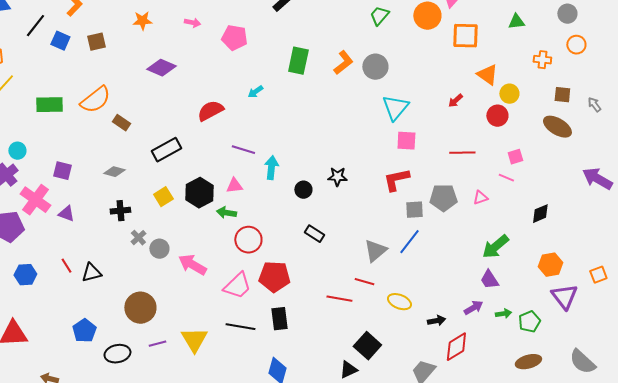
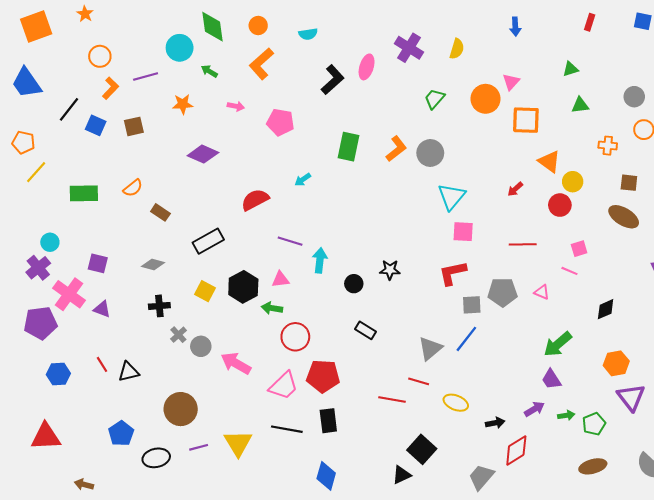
orange semicircle: (95, 100) -> (133, 188), size x0.6
yellow square: (163, 197) -> (205, 291), turned -30
pink triangle: (480, 198) -> (542, 292), turned 42

